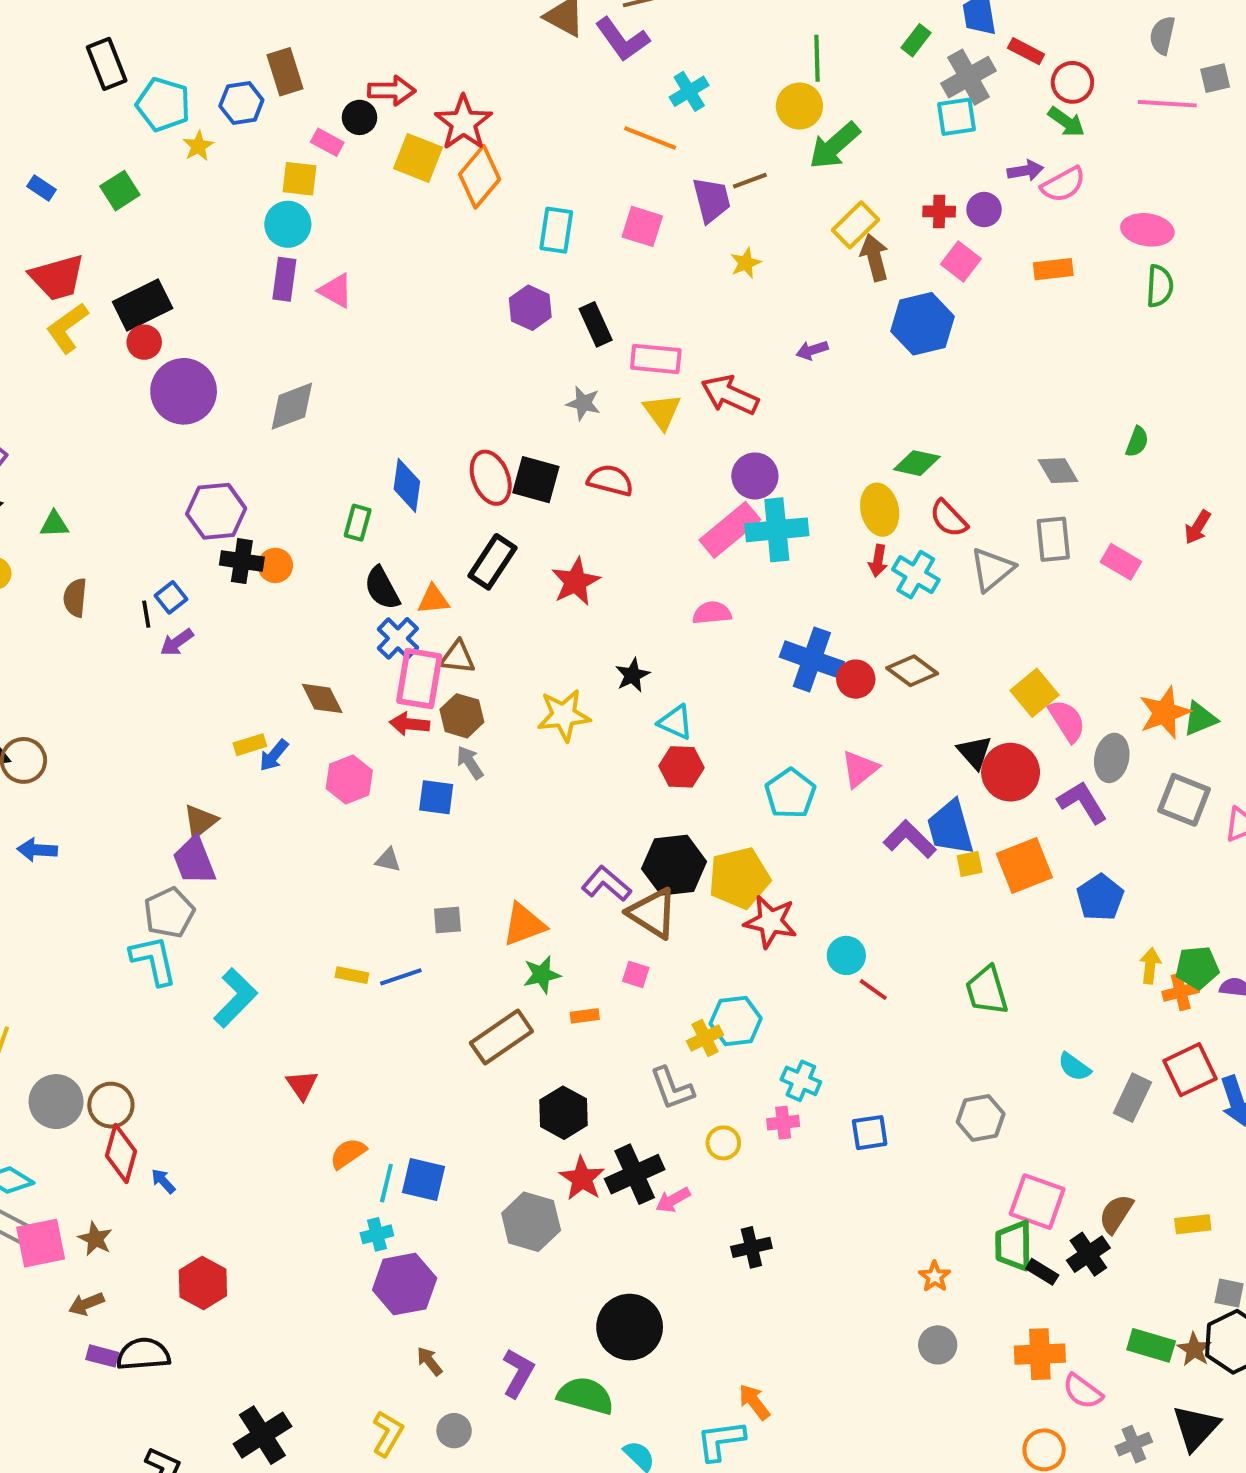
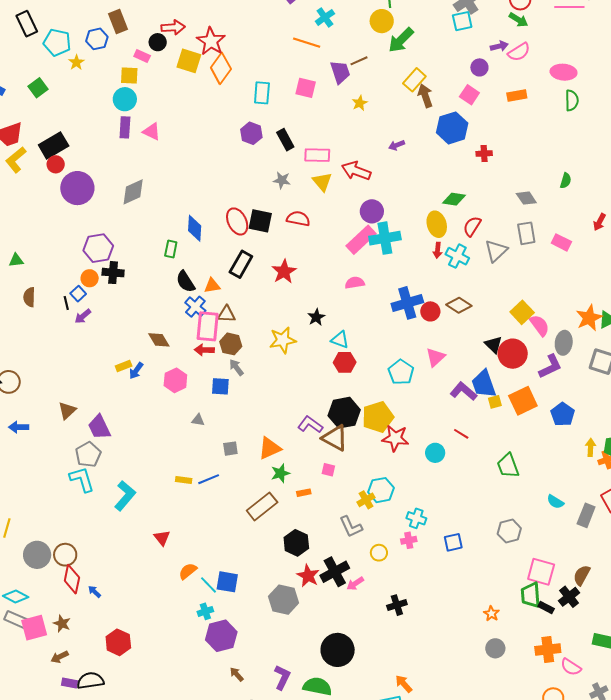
red cross: (939, 212) -> (484, 153), moved
red semicircle: (949, 518) -> (472, 226), turned 80
orange circle: (275, 565) -> (90, 278), moved
blue cross: (812, 659) -> (407, 303), turned -32
purple L-shape: (1082, 802) -> (550, 366), turned 100
brown triangle: (200, 821) -> (67, 411), moved
red line: (873, 990) -> (461, 434), moved
cyan line: (386, 1183) -> (208, 585), turned -54

